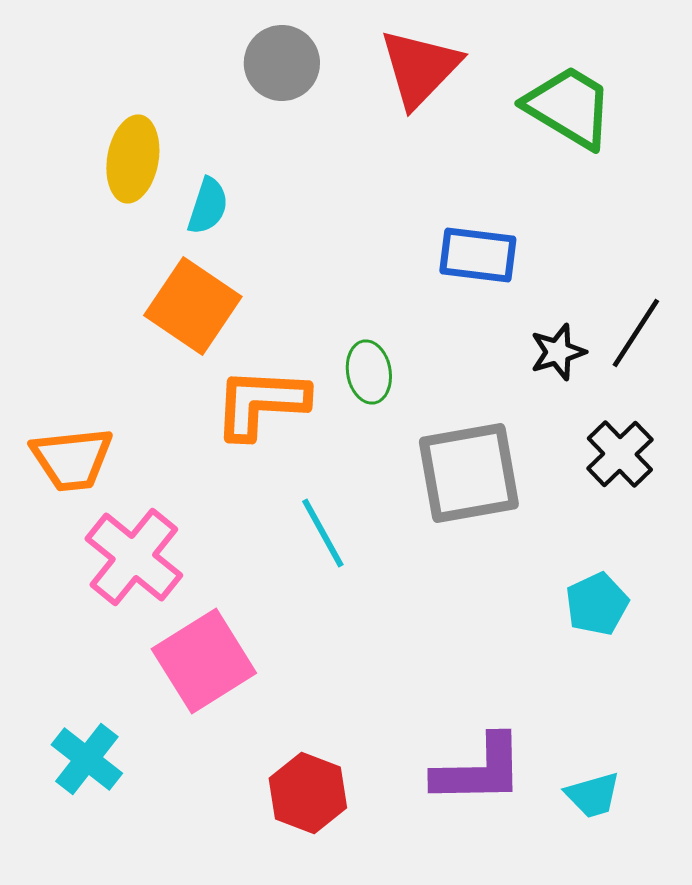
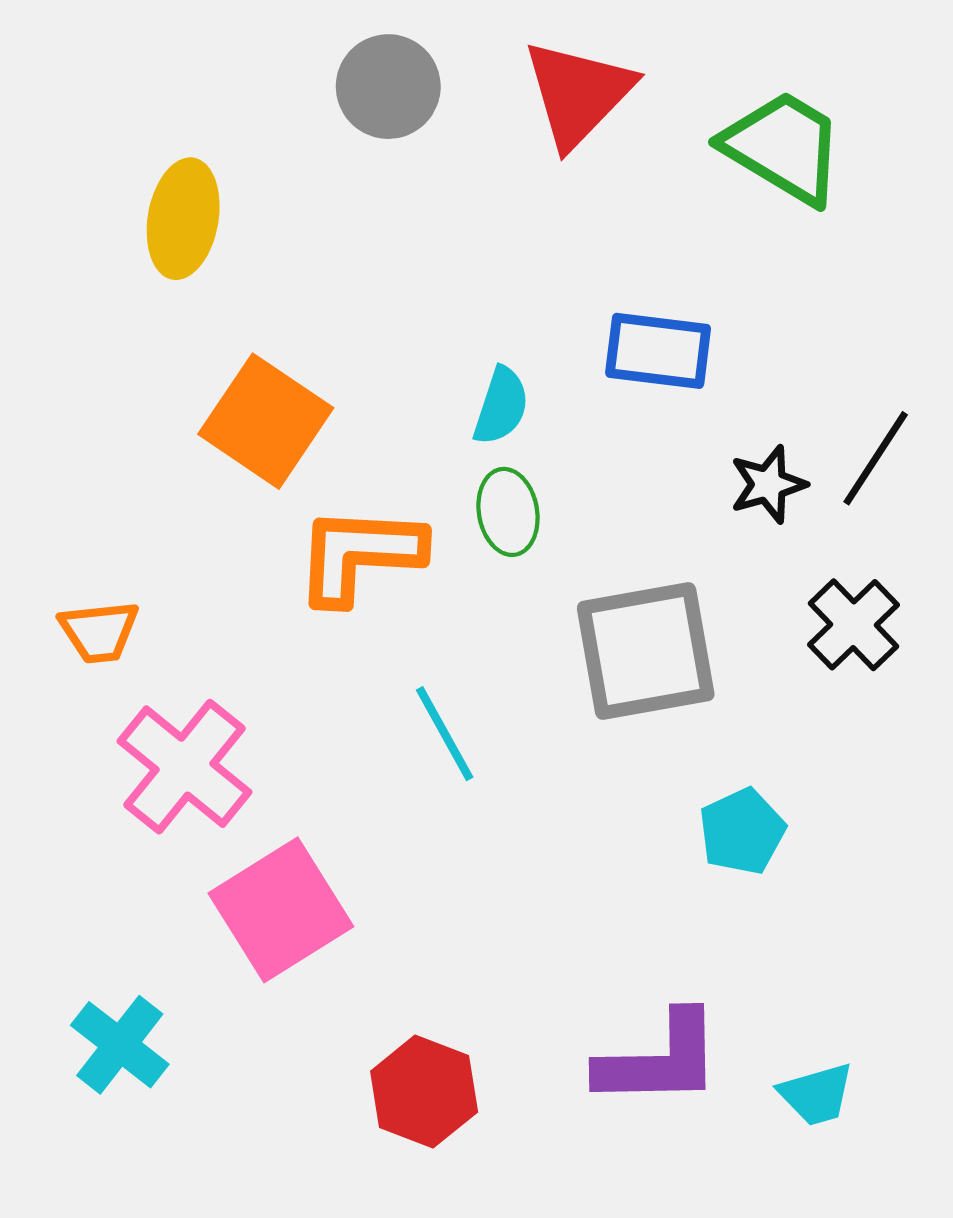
cyan semicircle: (208, 206) -> (501, 406), moved
orange trapezoid: (72, 459) -> (99, 632), size x0.7
cyan pentagon: (597, 604) -> (742, 831), moved

